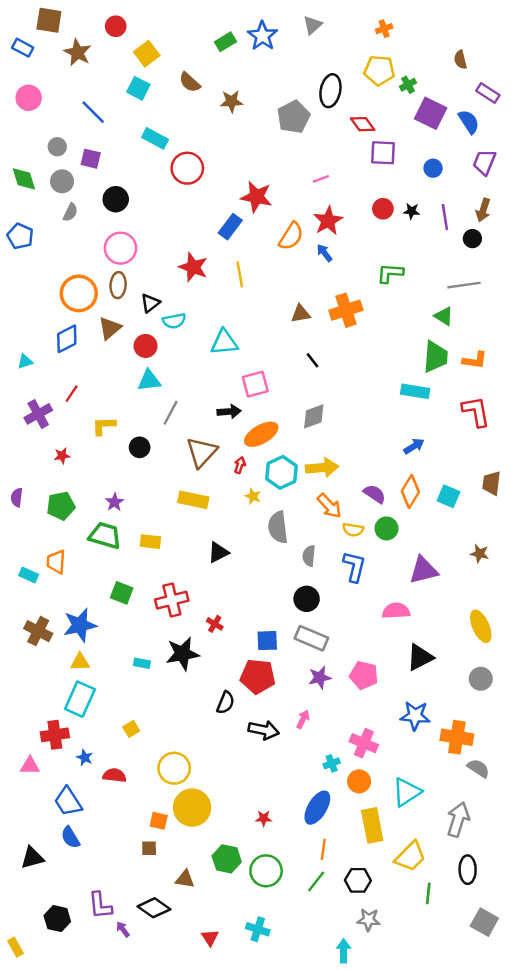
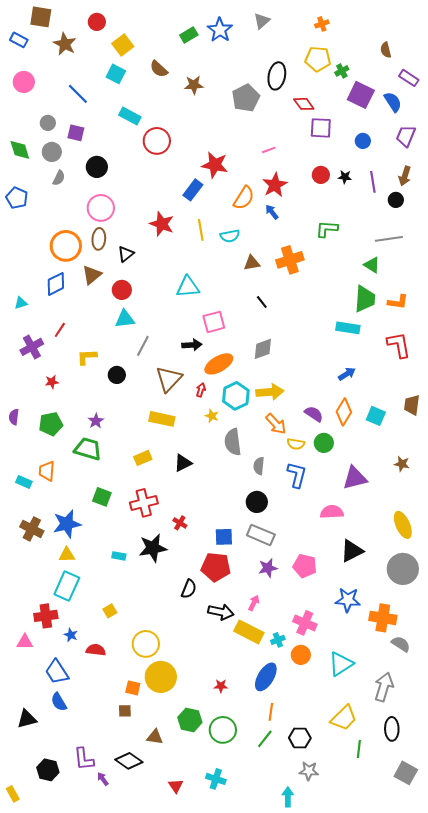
cyan semicircle: (174, 321) -> (230, 236), moved
yellow rectangle: (150, 542) -> (143, 458), moved, turned -30
gray circle: (481, 679) -> (403, 569), size x1.6
yellow rectangle: (372, 825) -> (249, 632), moved, turned -52

